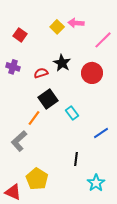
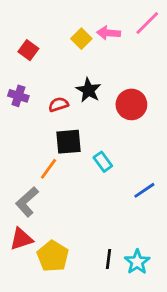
pink line: (103, 40) -> (147, 23), moved
black square: (48, 99) -> (68, 142), turned 30
black line: (76, 159) -> (109, 259), moved
red triangle: (13, 192) -> (21, 239), moved, turned -42

